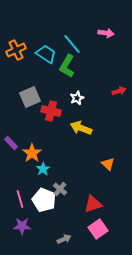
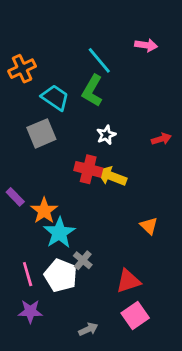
cyan trapezoid: (46, 54) -> (55, 98), moved
red arrow: (119, 91) -> (161, 139), moved
red cross: (51, 111) -> (88, 169), moved
cyan star: (43, 169) -> (59, 233), size x1.6

